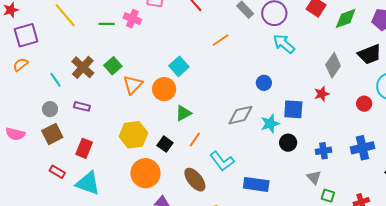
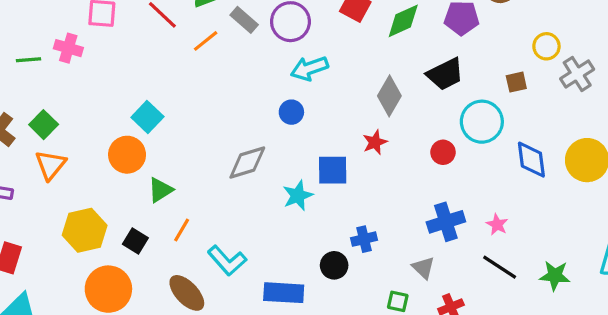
orange line: (221, 40) -> (206, 41), moved
cyan arrow: (284, 44) -> (309, 68), turned -55
blue circle: (264, 83) -> (291, 112), moved
orange triangle: (133, 85) -> (51, 165), moved
gray diamond: (241, 115) -> (247, 162), moved
black circle: (288, 143) -> (334, 265), moved
blue cross: (324, 151) -> (364, 239), moved
gray triangle: (314, 177) -> (423, 268), moved

